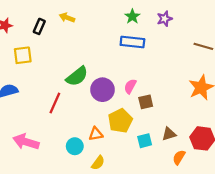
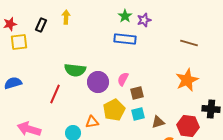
yellow arrow: (67, 18) -> (66, 17), turned 72
purple star: (165, 19) -> (144, 20), moved
yellow square: (23, 55) -> (19, 42), moved
green semicircle: (77, 76) -> (75, 70), turned 45
cyan square: (145, 141) -> (138, 114), moved

